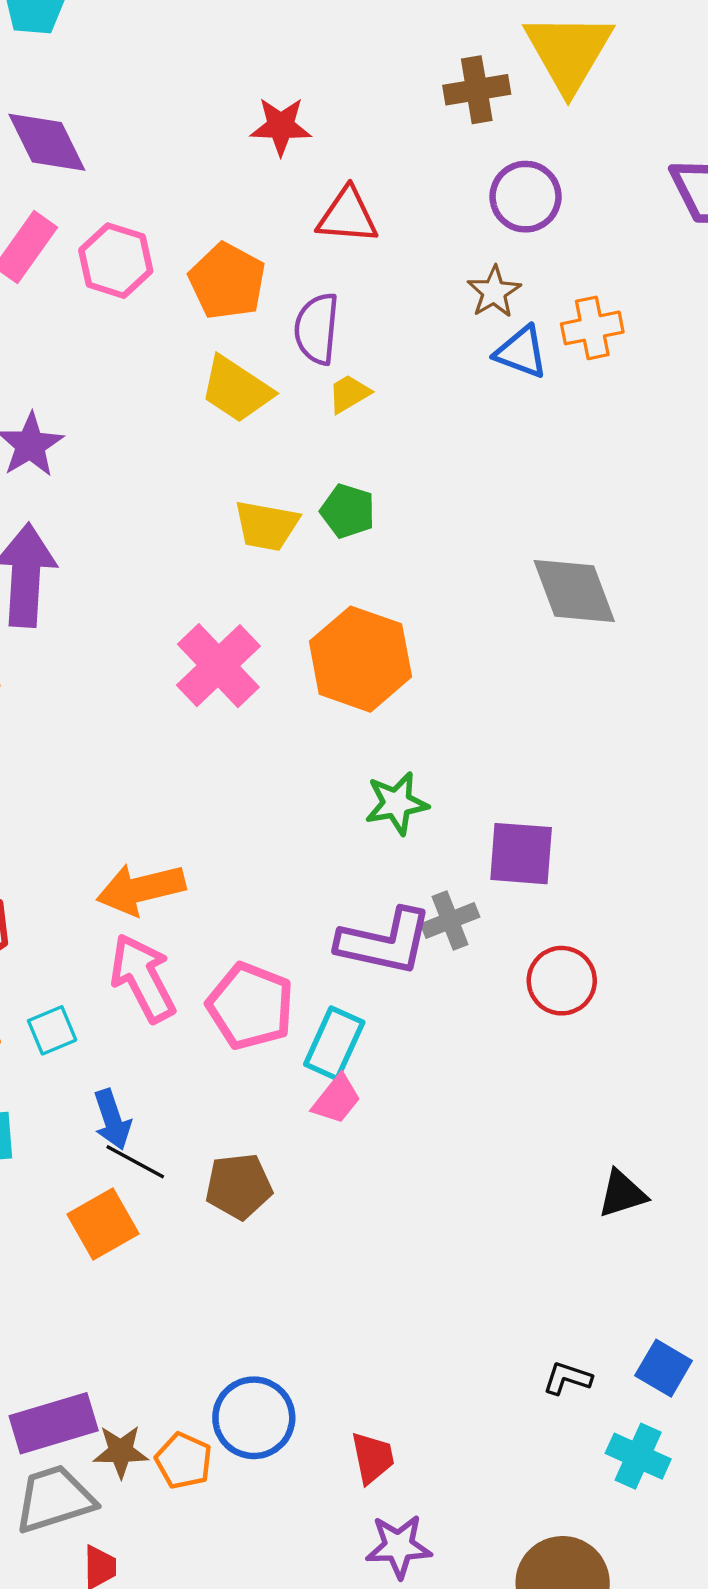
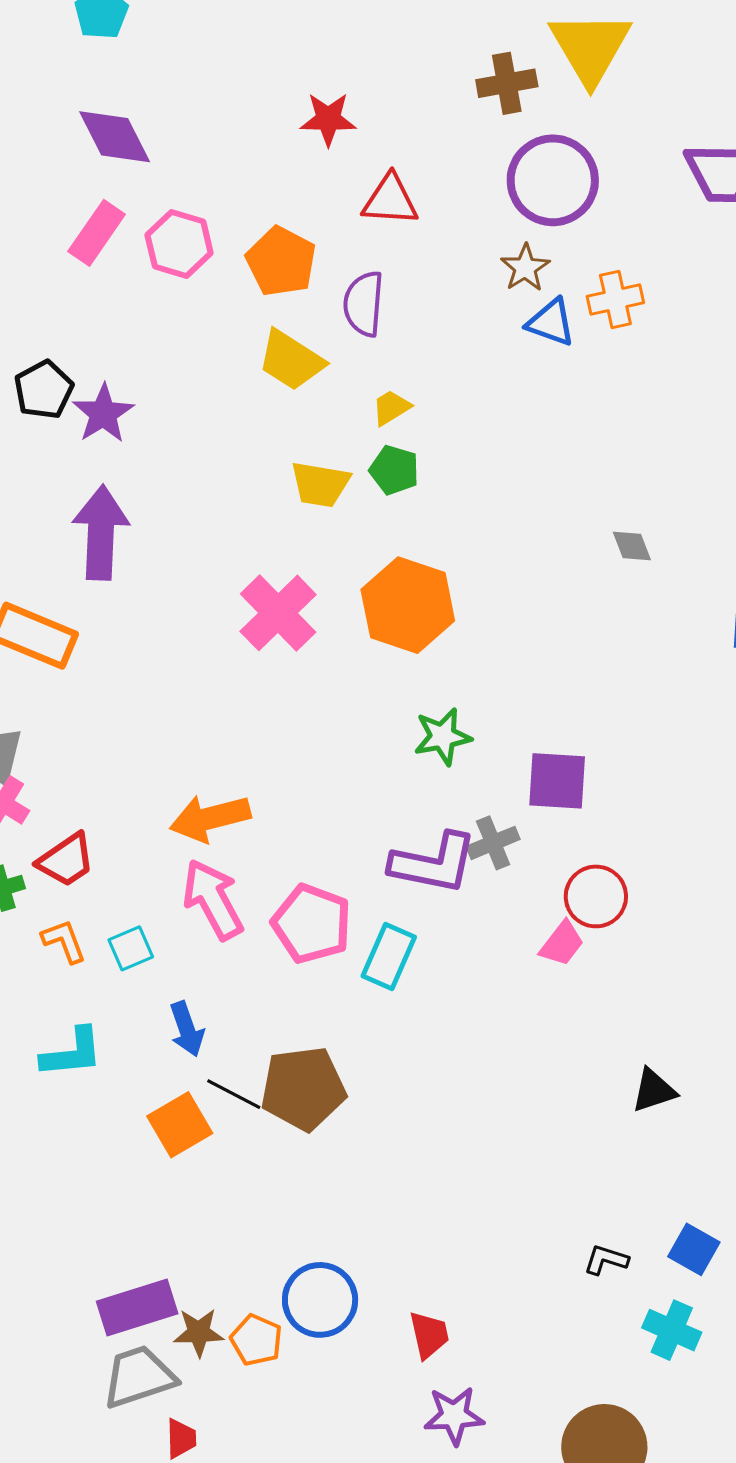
purple circle: (526, 197) -> (553, 180), size x1.4
yellow trapezoid: (349, 394) -> (391, 408), moved
gray diamond: (574, 591) -> (632, 546), moved, size x0.5
pink trapezoid: (336, 1099) -> (562, 943), moved
black line: (135, 1162) -> (234, 1094), moved
brown pentagon: (239, 1186) -> (303, 1088), size x1.4

